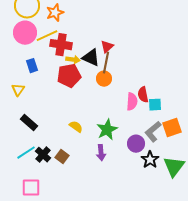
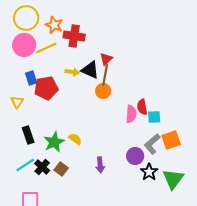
orange star: (55, 13) -> (54, 25), turned -30
red cross: (61, 45) -> (74, 36), moved
red pentagon: (69, 76) -> (46, 88), moved
black rectangle: (29, 123) -> (28, 135), turned 30
green star: (107, 130) -> (54, 142), moved

